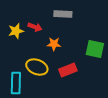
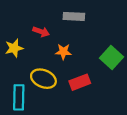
yellow star: (16, 31) -> (14, 48), moved
green square: (95, 49) -> (112, 58), turned 30

